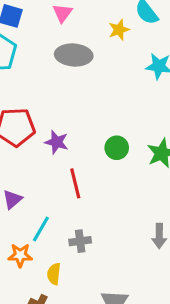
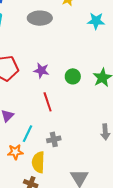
purple star: (57, 142) -> (41, 71), moved
yellow semicircle: (54, 274) -> (38, 162), size x1.5

